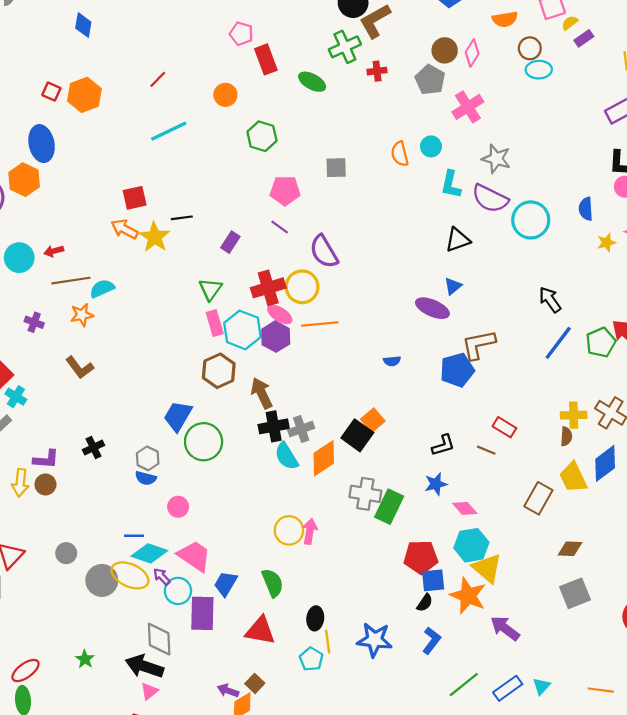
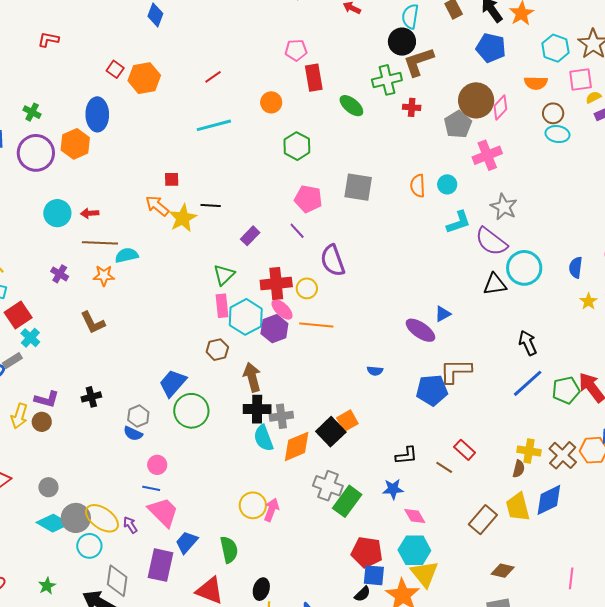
pink pentagon: (241, 34) -> (296, 50), turned -30
brown circle: (445, 50) -> (476, 100), size x1.5
gray square: (336, 168) -> (358, 187), size x1.4
cyan L-shape: (451, 185) -> (458, 222), turned -132
red square: (135, 198) -> (172, 179), size x0.7
black triangle: (458, 240) -> (495, 284), moved
yellow star: (607, 243) -> (588, 301), turned -30
yellow circle: (302, 287) -> (307, 288), size x0.7
brown hexagon: (219, 371) -> (217, 350), size x0.7
blue line: (134, 536) -> (151, 488), moved
cyan diamond: (149, 553) -> (53, 523), moved
cyan circle: (178, 591) -> (89, 546), moved

